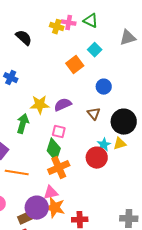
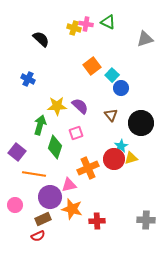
cyan square: (95, 50) -> (112, 75), moved
purple semicircle: (63, 105) -> (80, 106), turned 66
pink square: (59, 132) -> (76, 133), turned -32
yellow triangle: (120, 144) -> (131, 158), moved
green diamond: (54, 150) -> (55, 147), moved
orange cross: (59, 168) -> (88, 168), moved
pink triangle: (51, 193) -> (69, 185), moved
purple circle: (37, 208) -> (50, 197), moved

